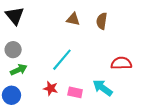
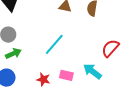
red semicircle: (121, 63) -> (110, 48), turned -48
red star: (51, 88) -> (43, 79), moved

